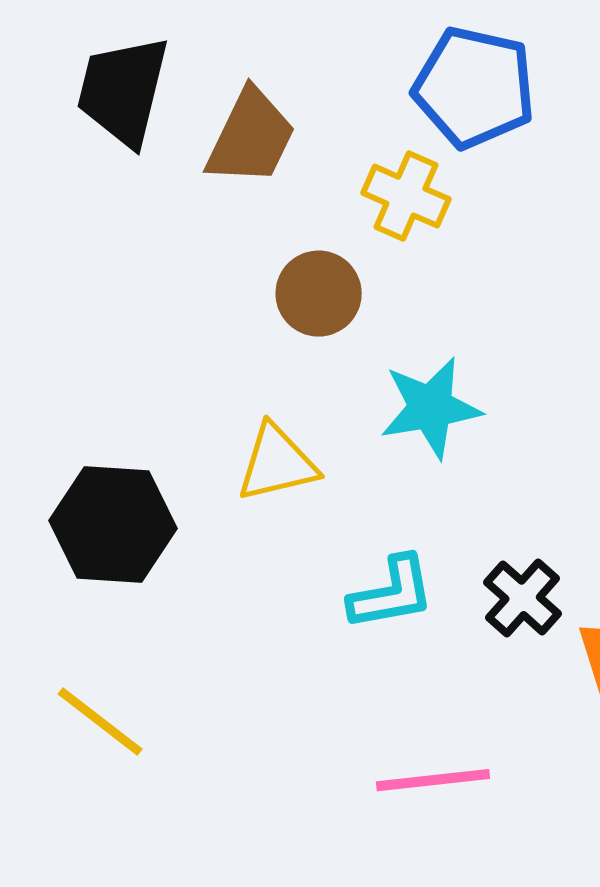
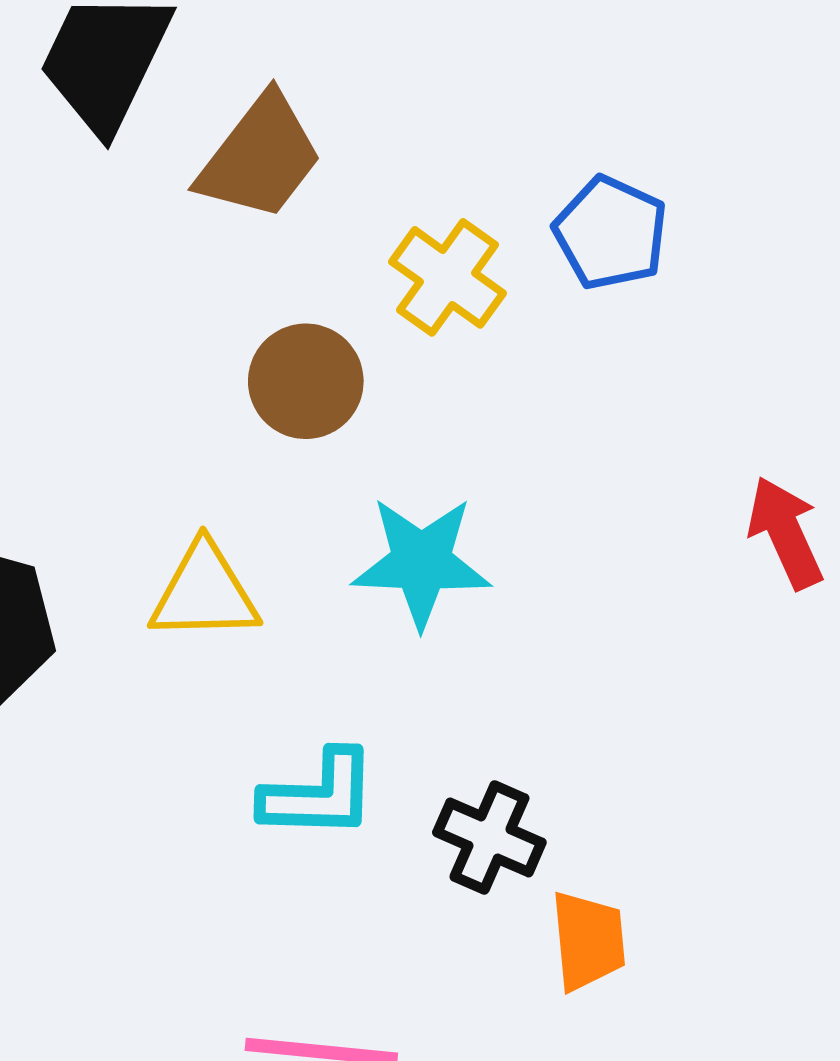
blue pentagon: (474, 87) -> (611, 233), moved, size x0.7
black cross: (523, 598) -> (489, 837), turned -30

